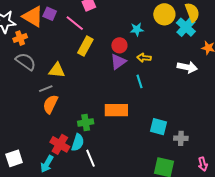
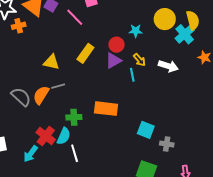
yellow rectangle: (85, 46) -> (85, 53), moved
yellow arrow: (144, 58) -> (139, 60), turned -144
gray semicircle: (26, 62) -> (21, 97), moved
white arrow: (187, 67) -> (168, 66), moved
cyan line: (139, 81) -> (132, 75), moved
gray line: (46, 89) -> (58, 86), moved

